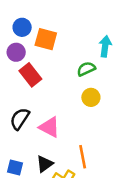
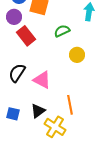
green semicircle: (86, 69) -> (62, 31), moved

